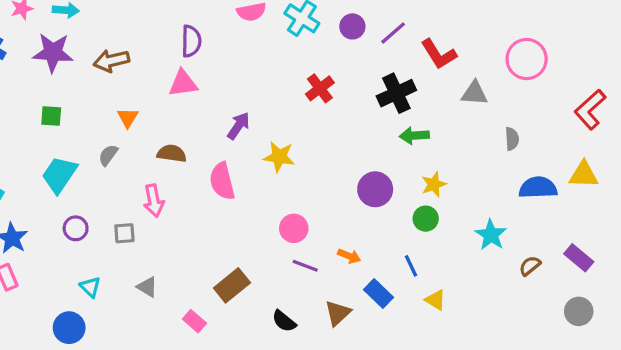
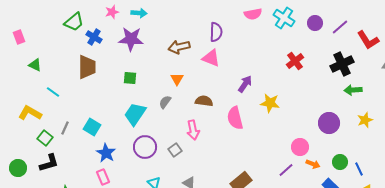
brown arrow: (111, 61) -> (179, 47), moved
pink triangle: (183, 83) -> (211, 58), turned 30
green circle: (426, 219) -> (340, 162), moved
purple circle: (76, 228) -> (145, 147), size x1.5
pink circle: (294, 228) -> (300, 147), moved
gray square: (124, 233) -> (175, 150), turned -32
purple line: (305, 266) -> (286, 170), turned -63
blue line: (411, 266) -> (359, 169), moved

